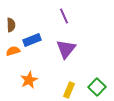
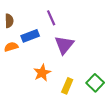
purple line: (64, 16) -> (51, 18), moved
orange star: (29, 80) -> (42, 73), moved

